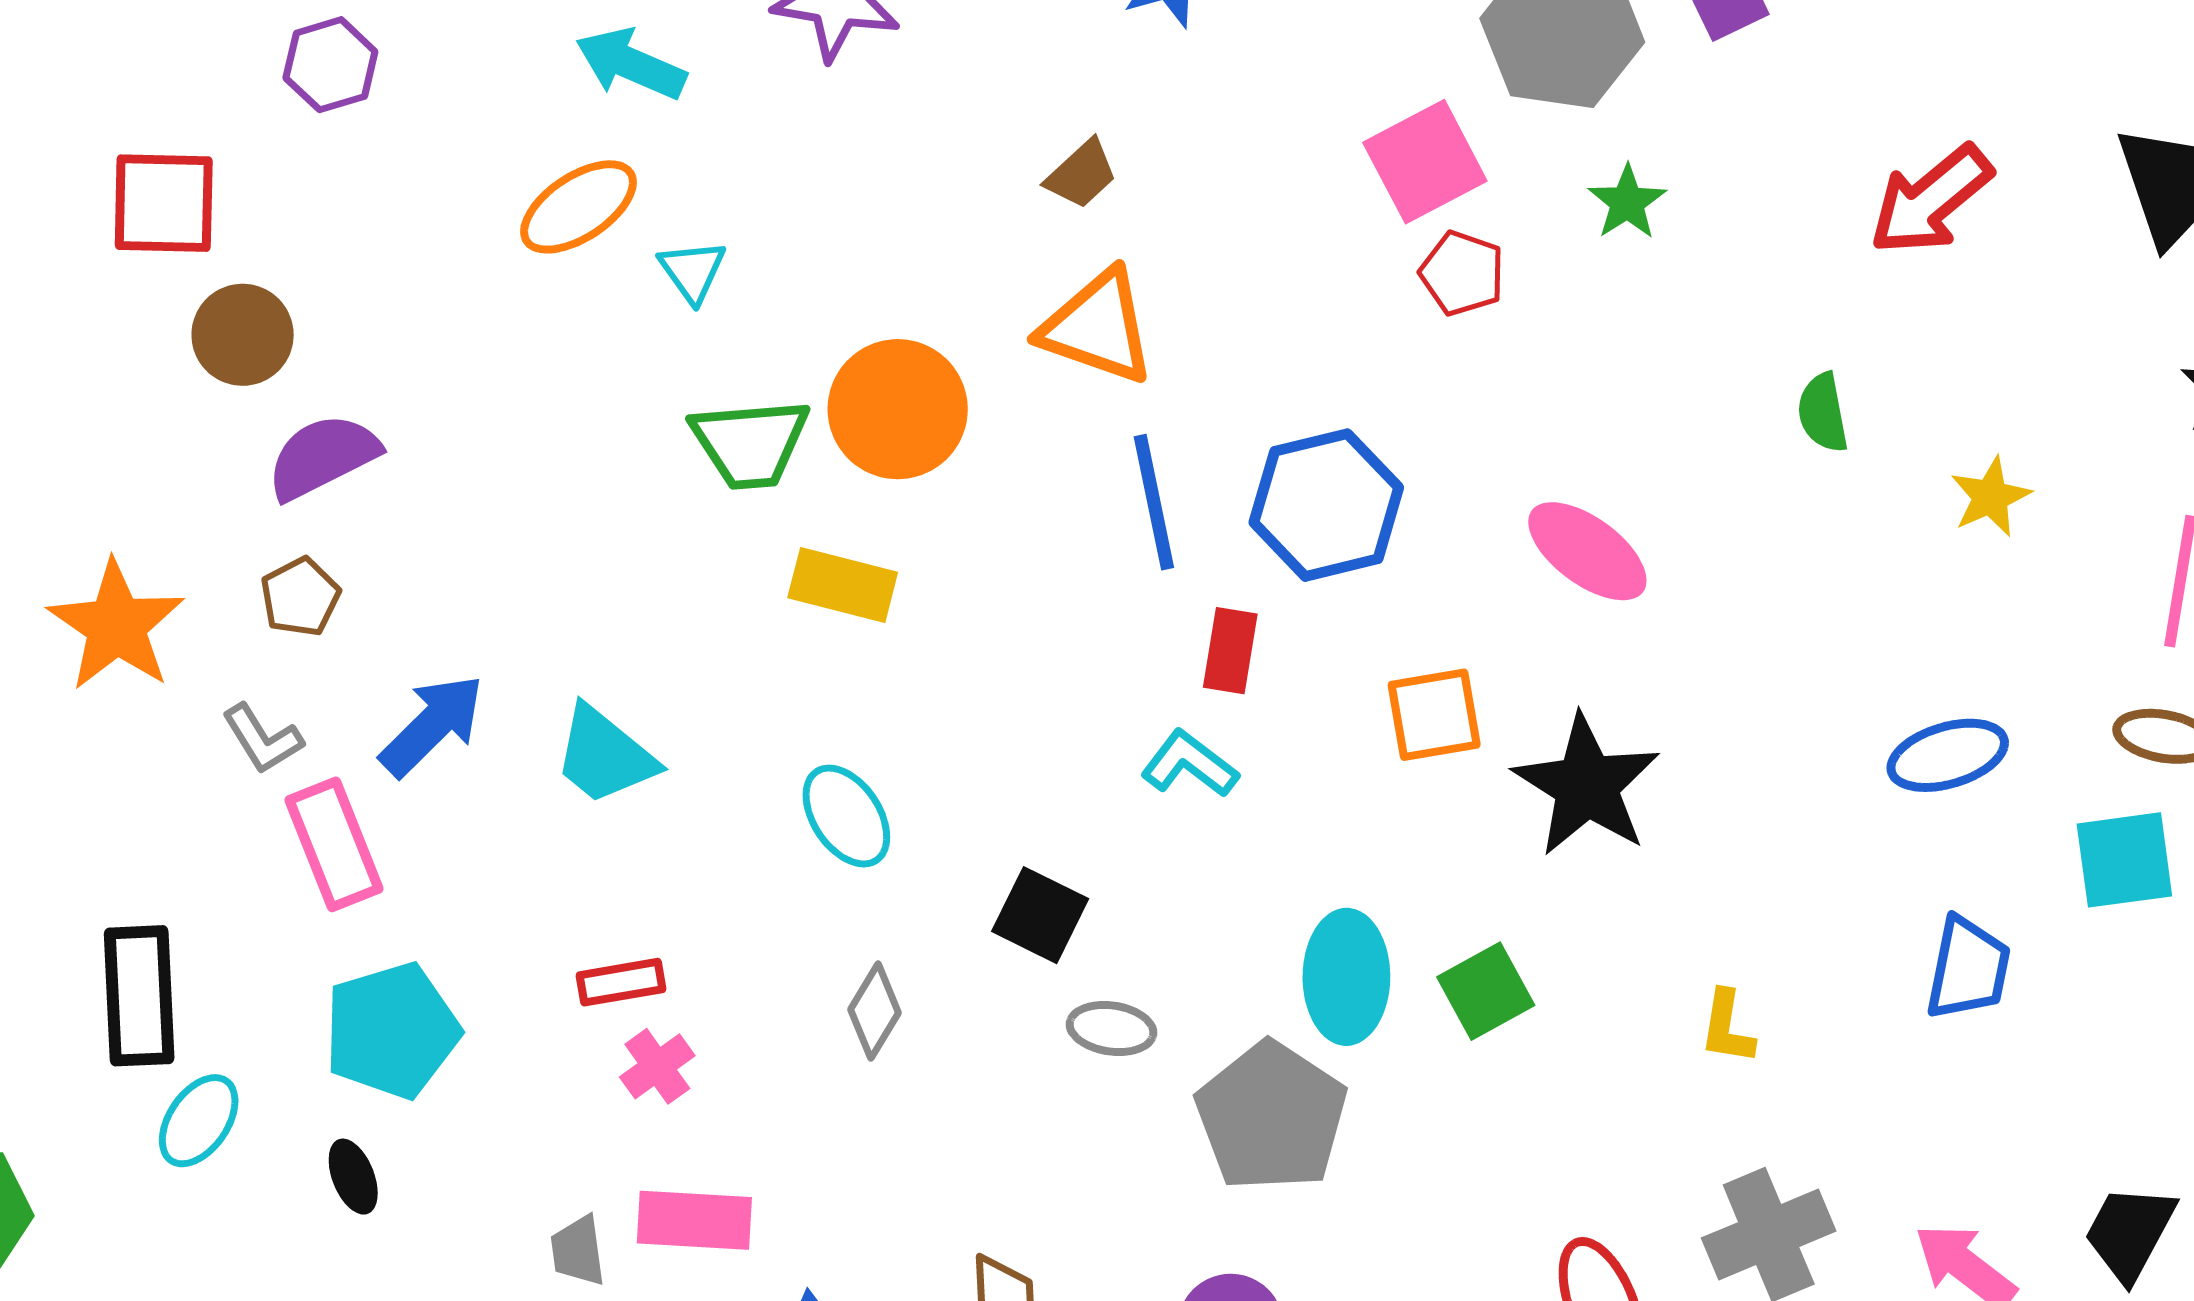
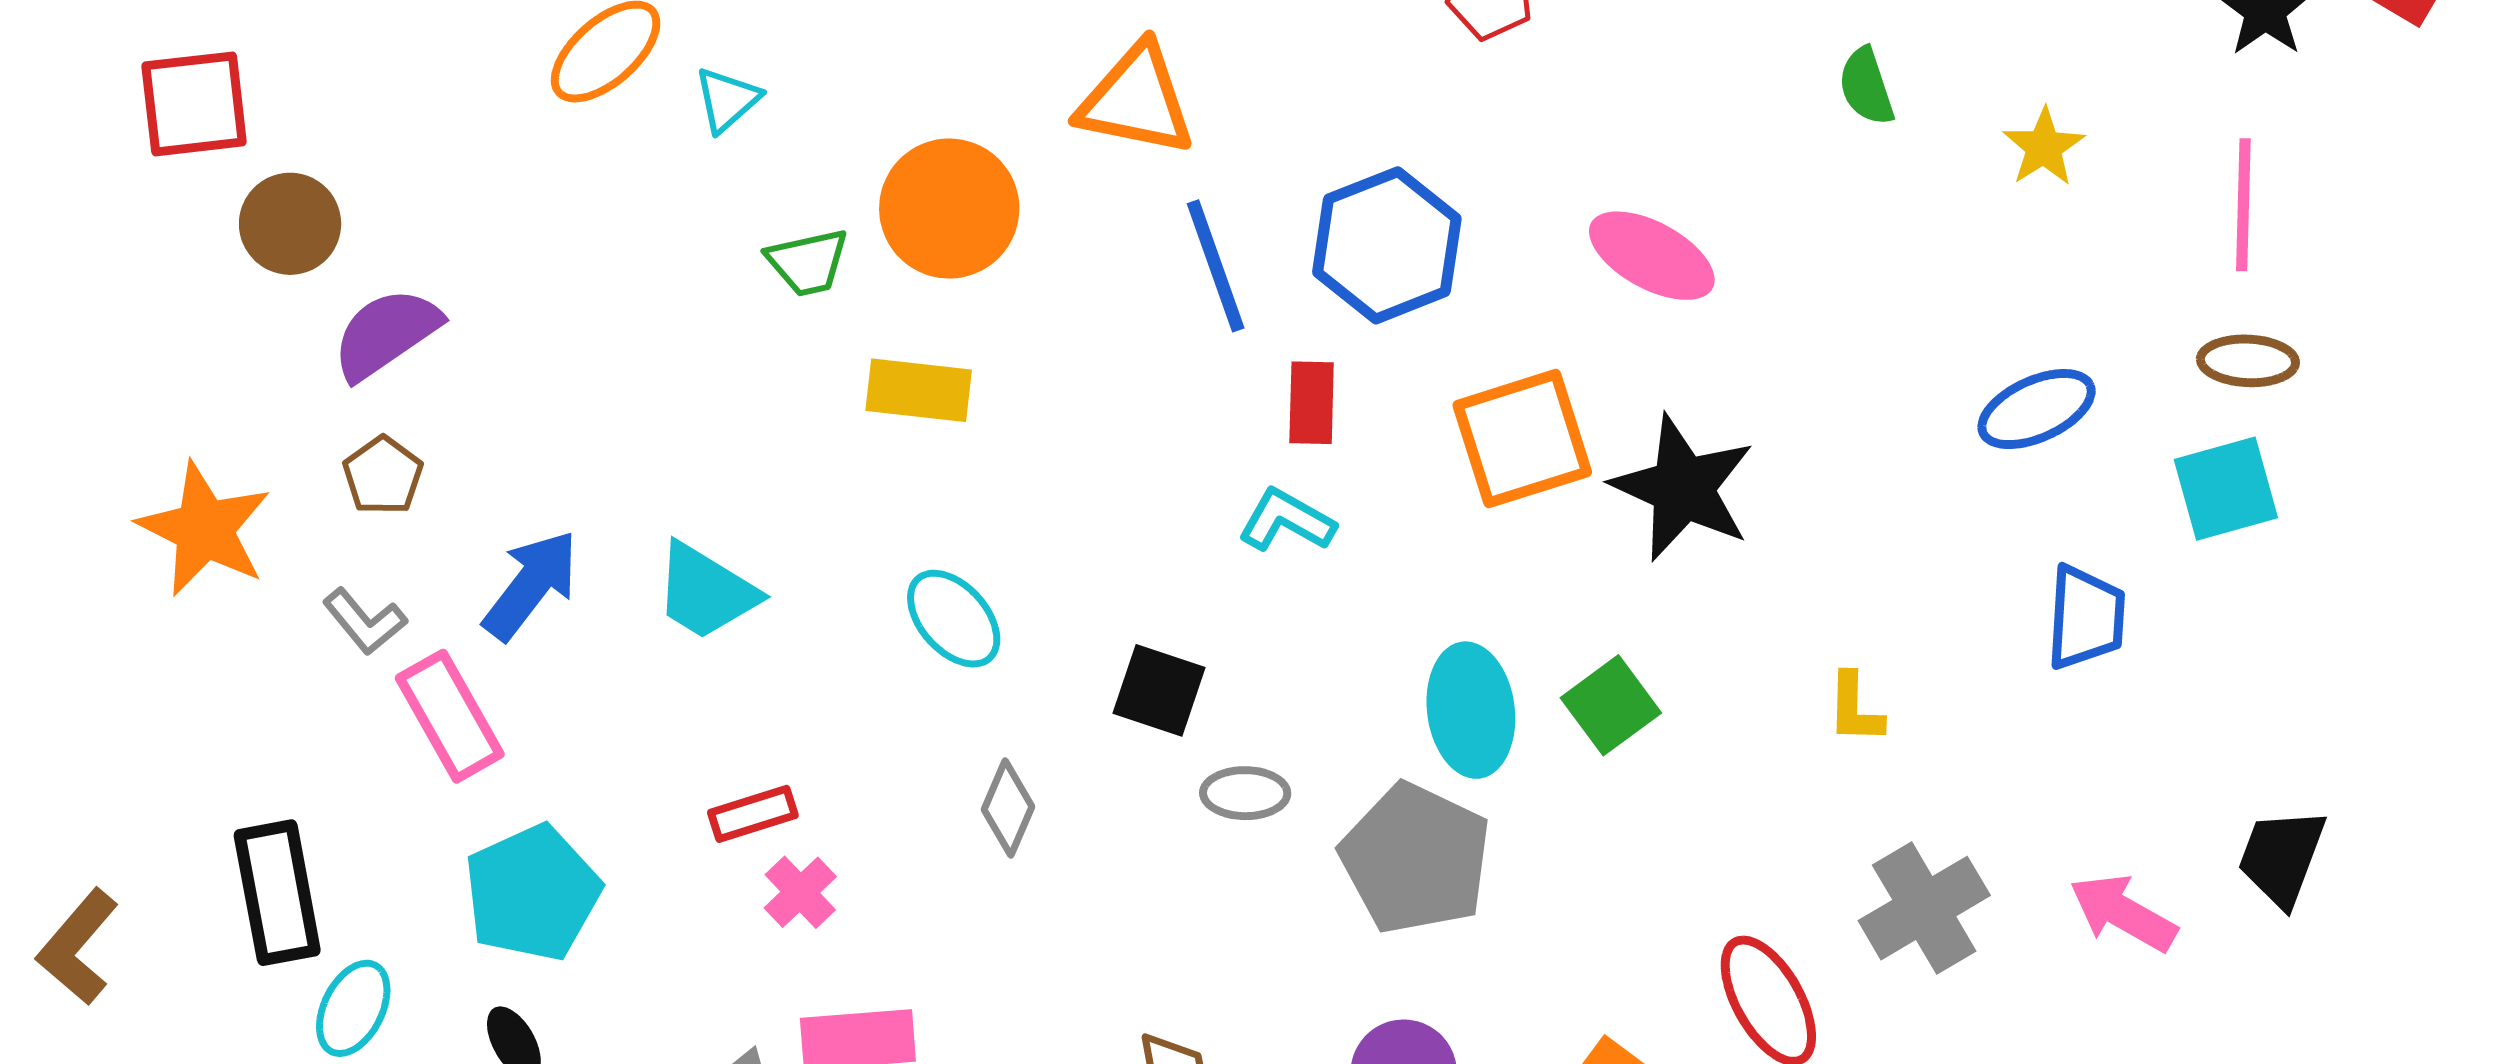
cyan triangle: (692, 271) -> (727, 100), turned 32
green trapezoid: (750, 443) -> (808, 262), size x0.7
orange square: (1434, 715) -> (1522, 439), size x1.4

